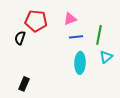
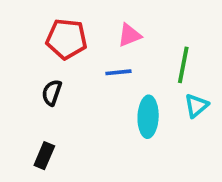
blue line: (76, 37) -> (118, 72), moved
black semicircle: (20, 38) -> (52, 93), moved

